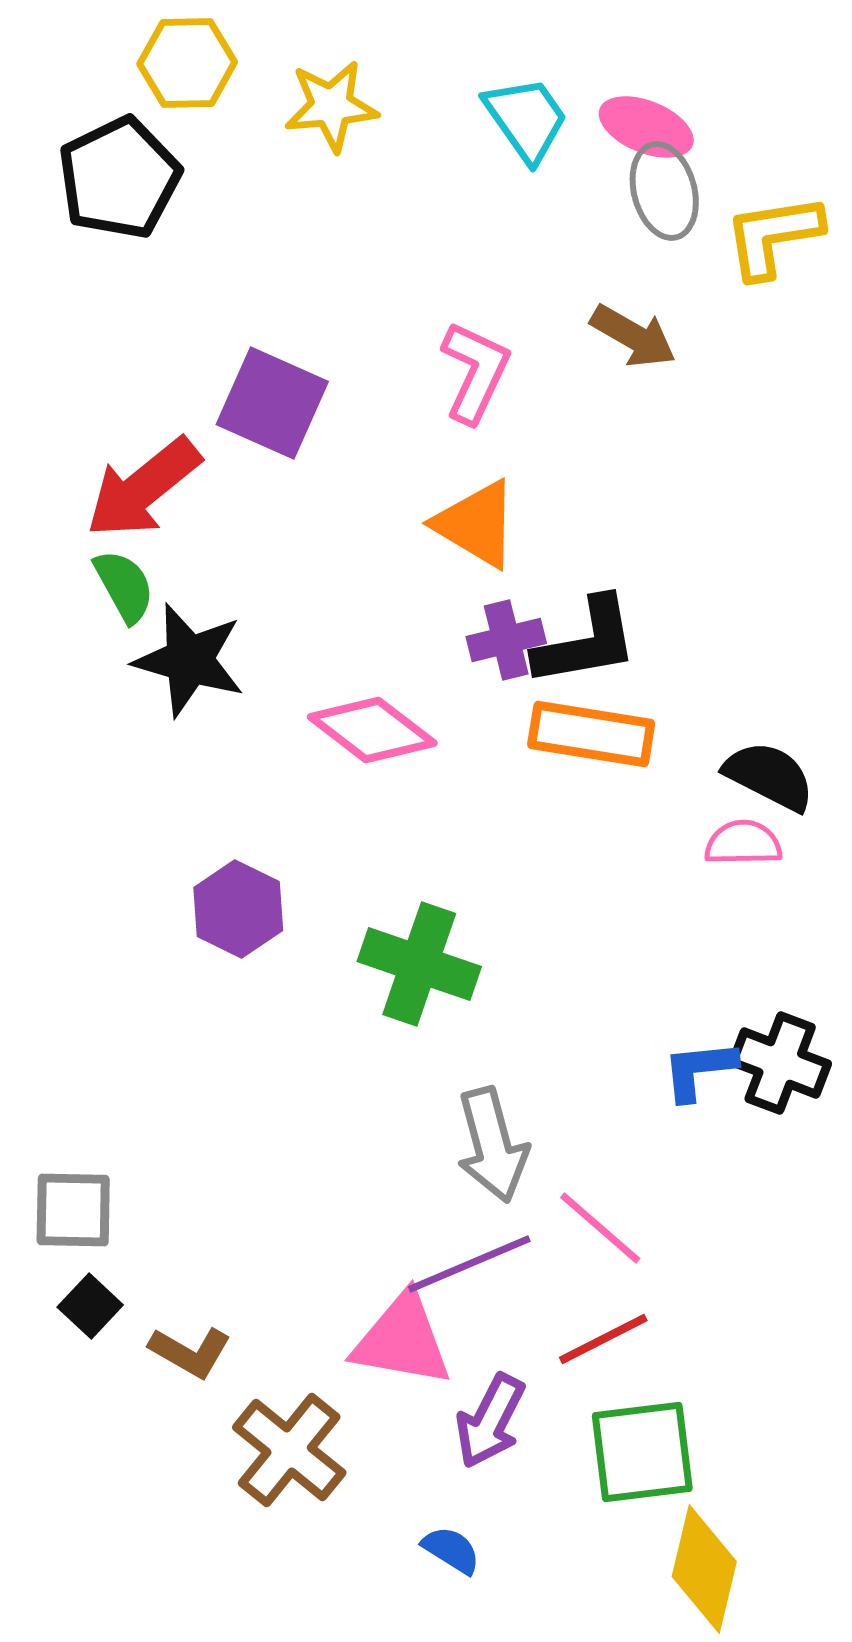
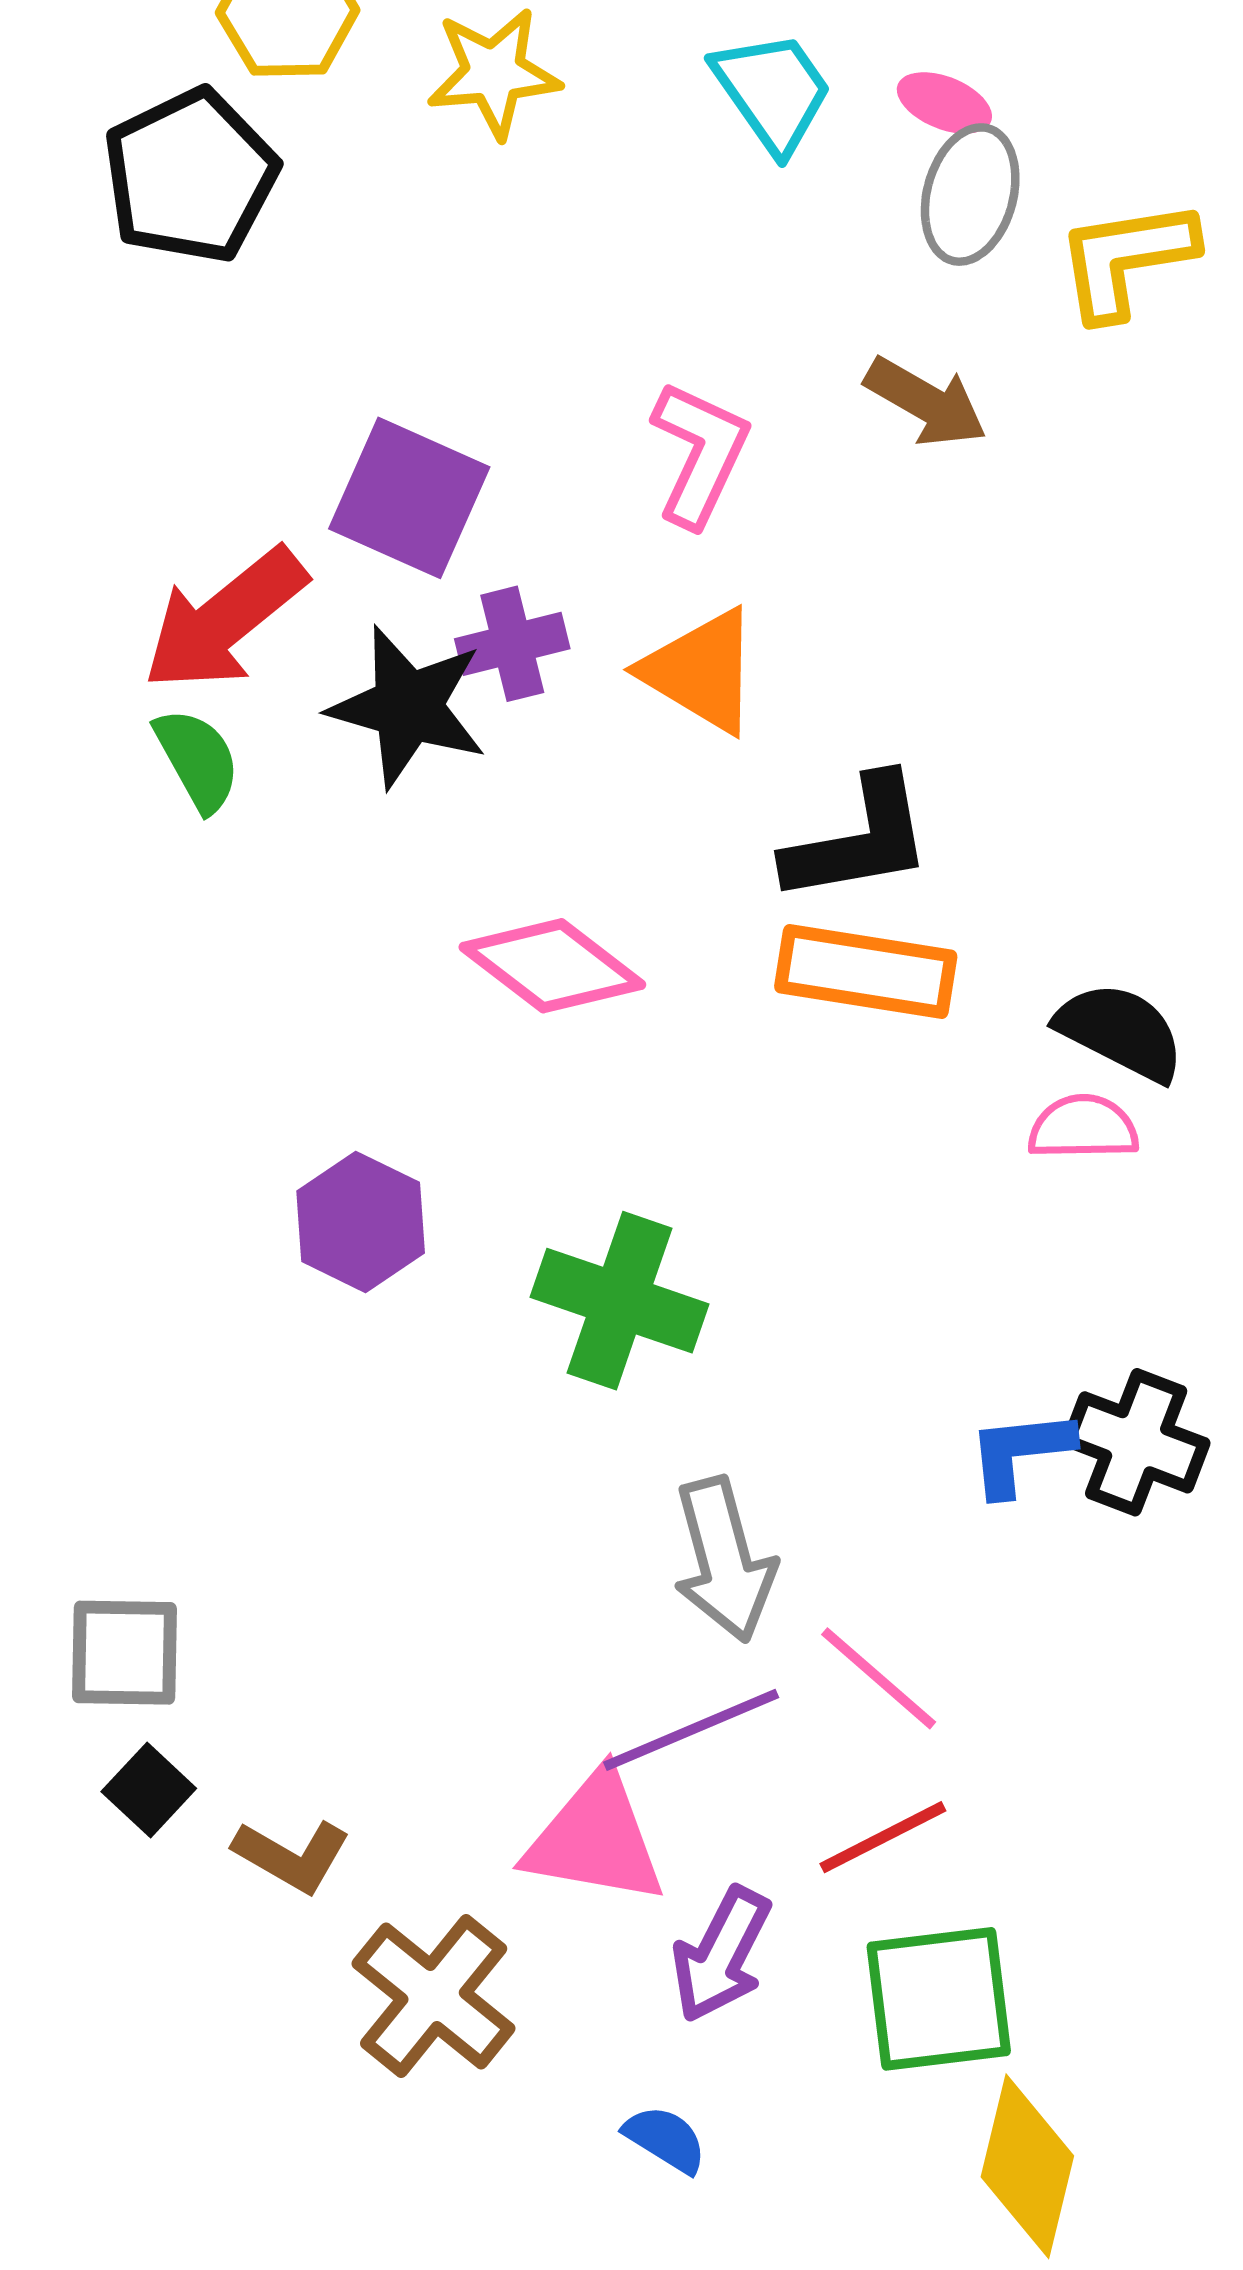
pink ellipse: (646, 127) -> (944, 103), size x0.7
gray ellipse: (664, 191) -> (970, 195), turned 30
purple cross: (506, 640) -> (512, 644), moved
black star: (189, 660) -> (408, 707), moved

